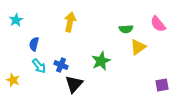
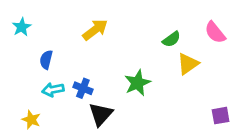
yellow arrow: (70, 22) -> (95, 30), turned 42
green semicircle: (126, 29) -> (171, 39), turned -32
cyan arrow: (39, 66) -> (53, 90), turned 119
yellow star: (13, 80) -> (31, 120), moved

